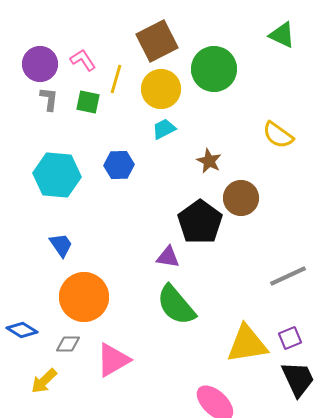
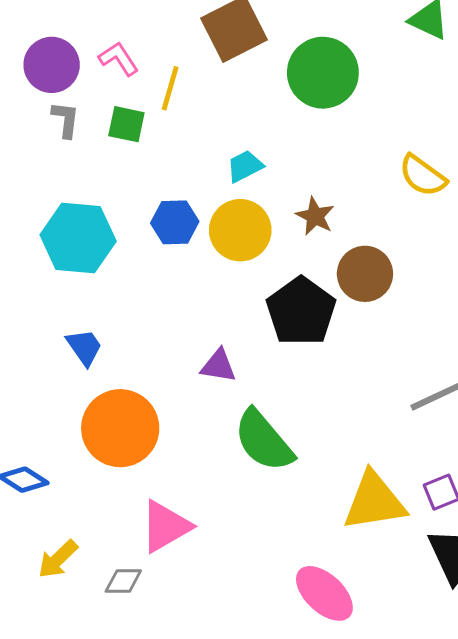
yellow circle: (161, 89) -> (240, 230), moved
purple triangle: (168, 257) -> (218, 366), moved
gray diamond: (68, 344) -> (123, 581), moved

